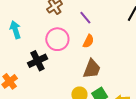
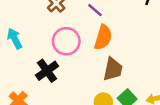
orange semicircle: (88, 41) -> (103, 37), size x1.5

